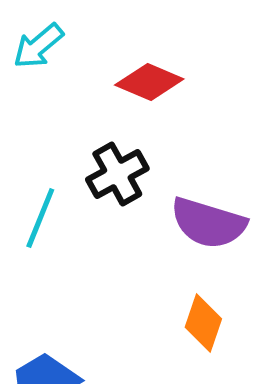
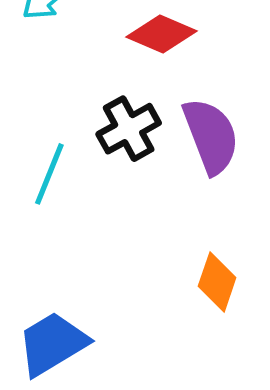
purple semicircle: (208, 223) -> (211, 136), moved, turned -128

